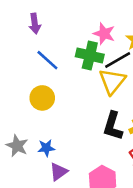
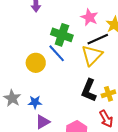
green cross: (90, 55) -> (62, 35), moved
blue line: (47, 60) -> (57, 53), moved

